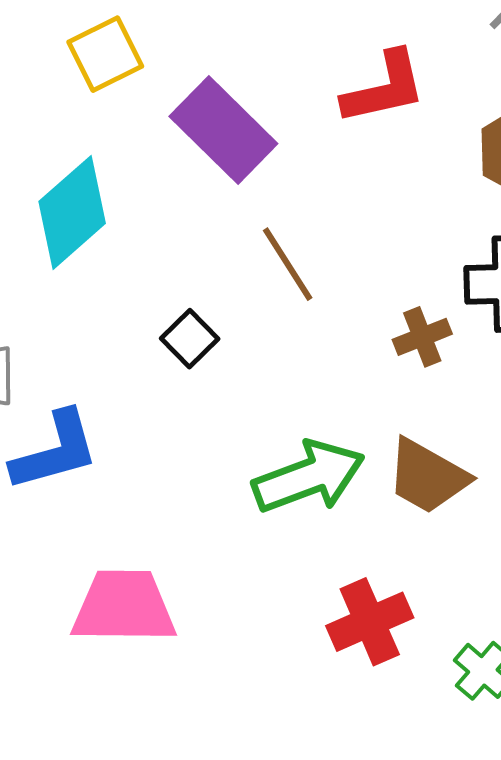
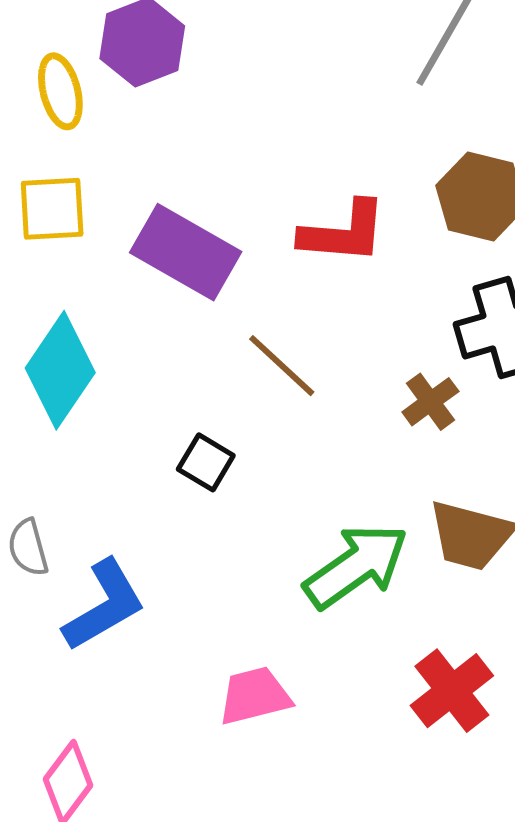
yellow square: (105, 54) -> (52, 209), turned 38
red L-shape: (384, 88) -> (343, 232), moved, turned 32
pink trapezoid: (124, 607) -> (255, 696), moved, size x0.7

